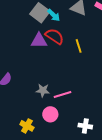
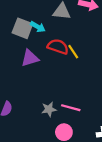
red semicircle: (54, 36) -> (58, 47), moved
pink line: (62, 94) -> (71, 108), turned 48

